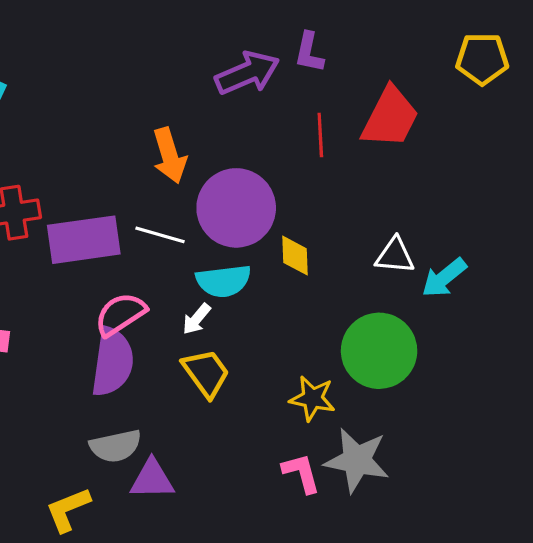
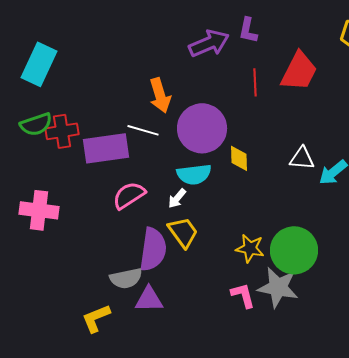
white line: (160, 235) -> (143, 130), moved
green circle: (379, 351) -> (294, 250), moved
purple semicircle: (112, 362) -> (153, 249), moved

